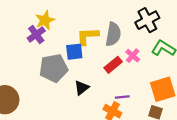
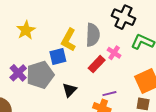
black cross: (147, 20) -> (124, 17), turned -30
purple cross: (36, 34) -> (18, 73), moved
yellow L-shape: (88, 36) -> (69, 40), turned -50

